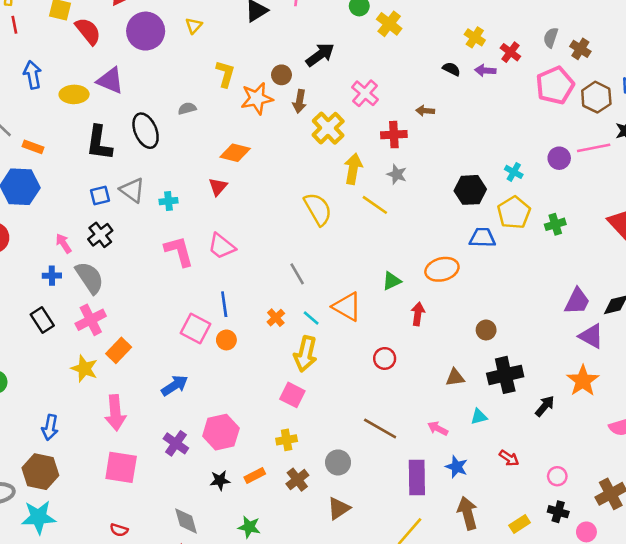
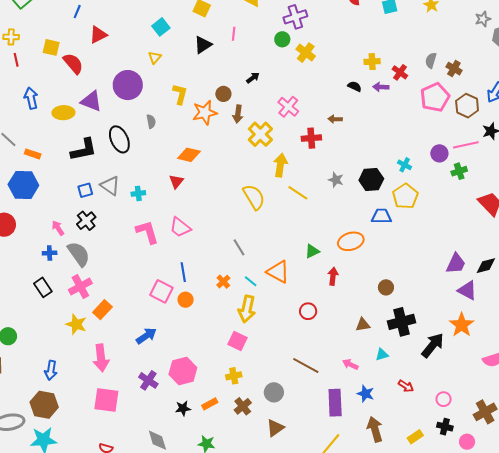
purple circle: (146, 31) -> (128, 85), moved
yellow cross: (475, 37) -> (372, 62), turned -35
black arrow: (320, 55) -> (253, 78), size x0.6
gray semicircle: (187, 108) -> (151, 121), turned 96
black L-shape: (99, 143) -> (84, 150), turned -108
gray star: (397, 174) -> (336, 180), moved
green cross: (555, 224) -> (459, 171), moved
black arrow: (545, 406) -> (433, 345), size x1.5

